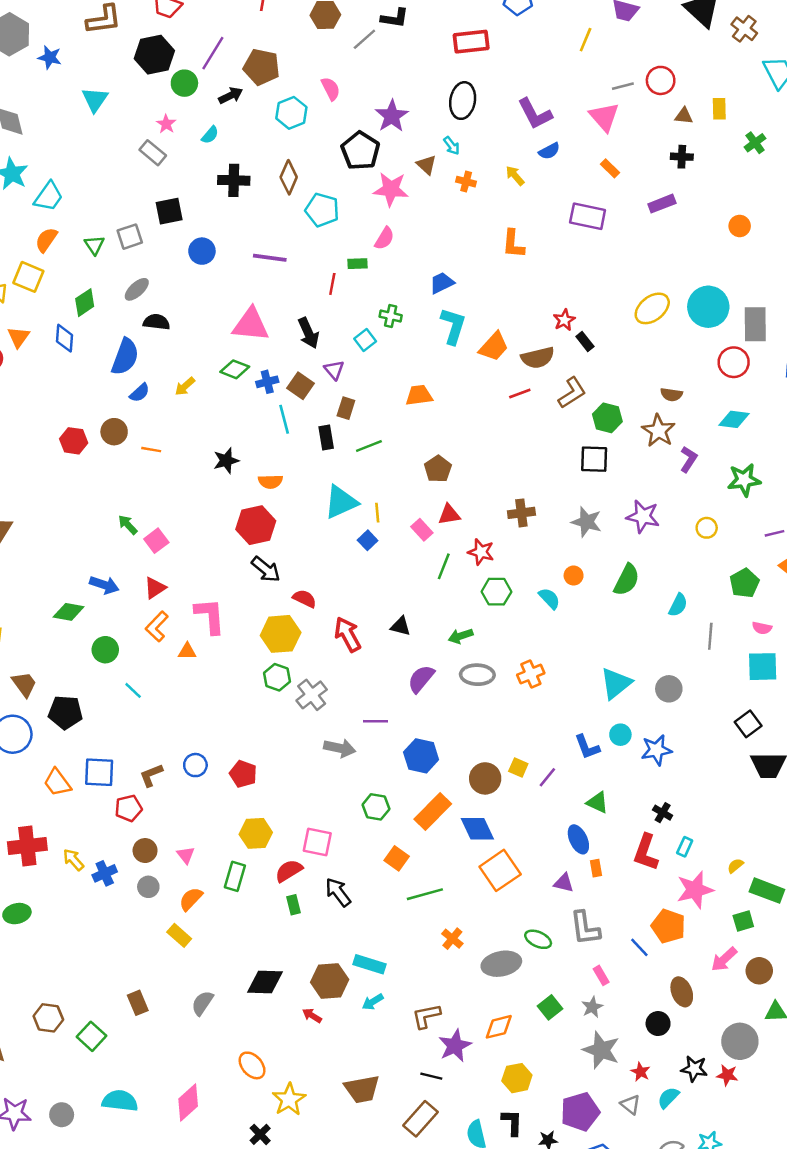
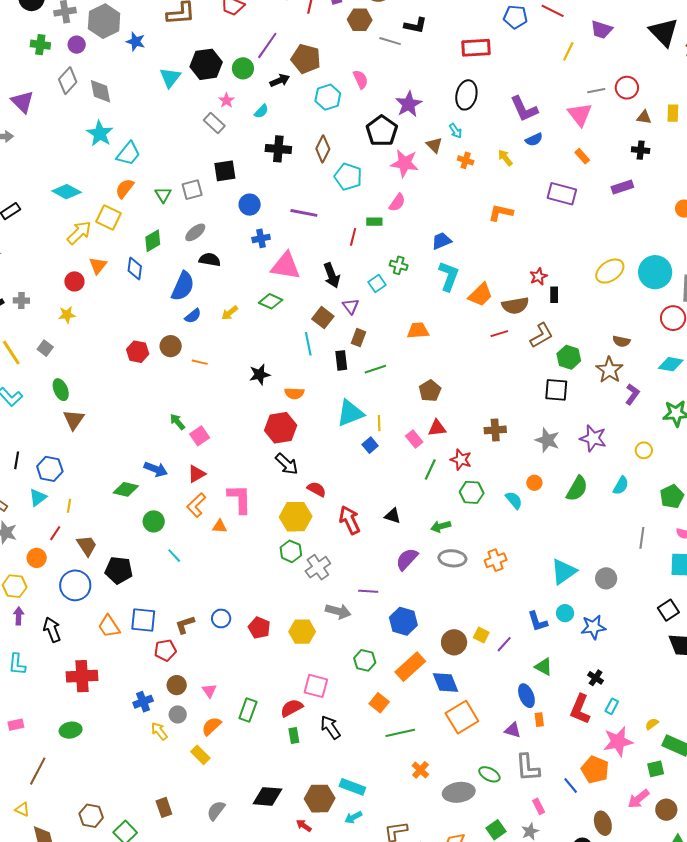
gray line: (364, 39) -> (390, 41), turned 55
black hexagon: (154, 55) -> (206, 64), moved
orange L-shape: (513, 244) -> (501, 213), turned 95
black rectangle: (585, 342) -> (554, 295), turned 35
blue cross: (267, 382) -> (261, 238), moved
cyan semicircle: (678, 605) -> (621, 486), moved
yellow hexagon: (256, 833) -> (302, 632), moved
yellow arrow: (73, 860) -> (159, 731), moved

